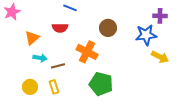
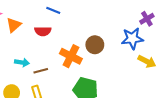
purple cross: (160, 16) -> (147, 19), turned -32
brown circle: (108, 28) -> (95, 45), moved
orange triangle: (32, 38) -> (14, 25), moved

